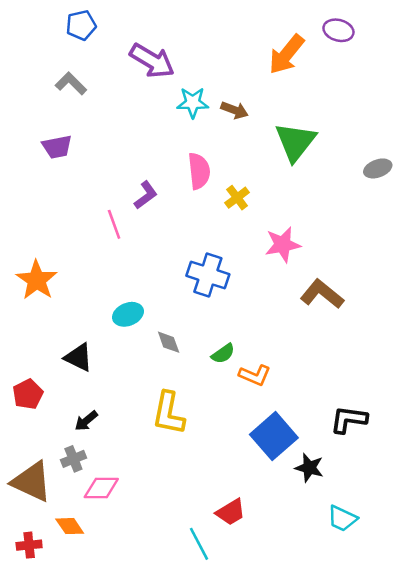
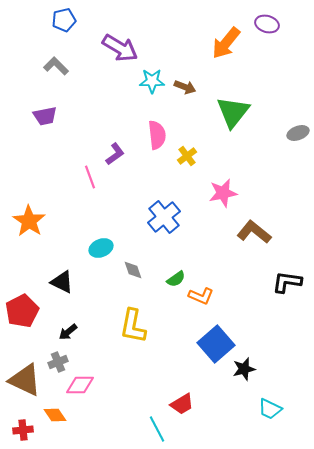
blue cross: (208, 275) -> (164, 217), turned 32
red pentagon: (28, 394) -> (22, 311), size x1.4
black L-shape: (349, 420) -> (287, 282), moved
black star: (309, 468) -> (244, 369), turned -30

